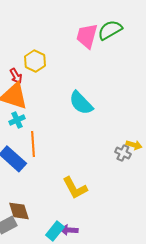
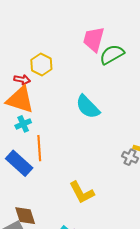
green semicircle: (110, 30) -> (112, 54), moved
red arrow: (16, 76) -> (22, 80), turned -49

